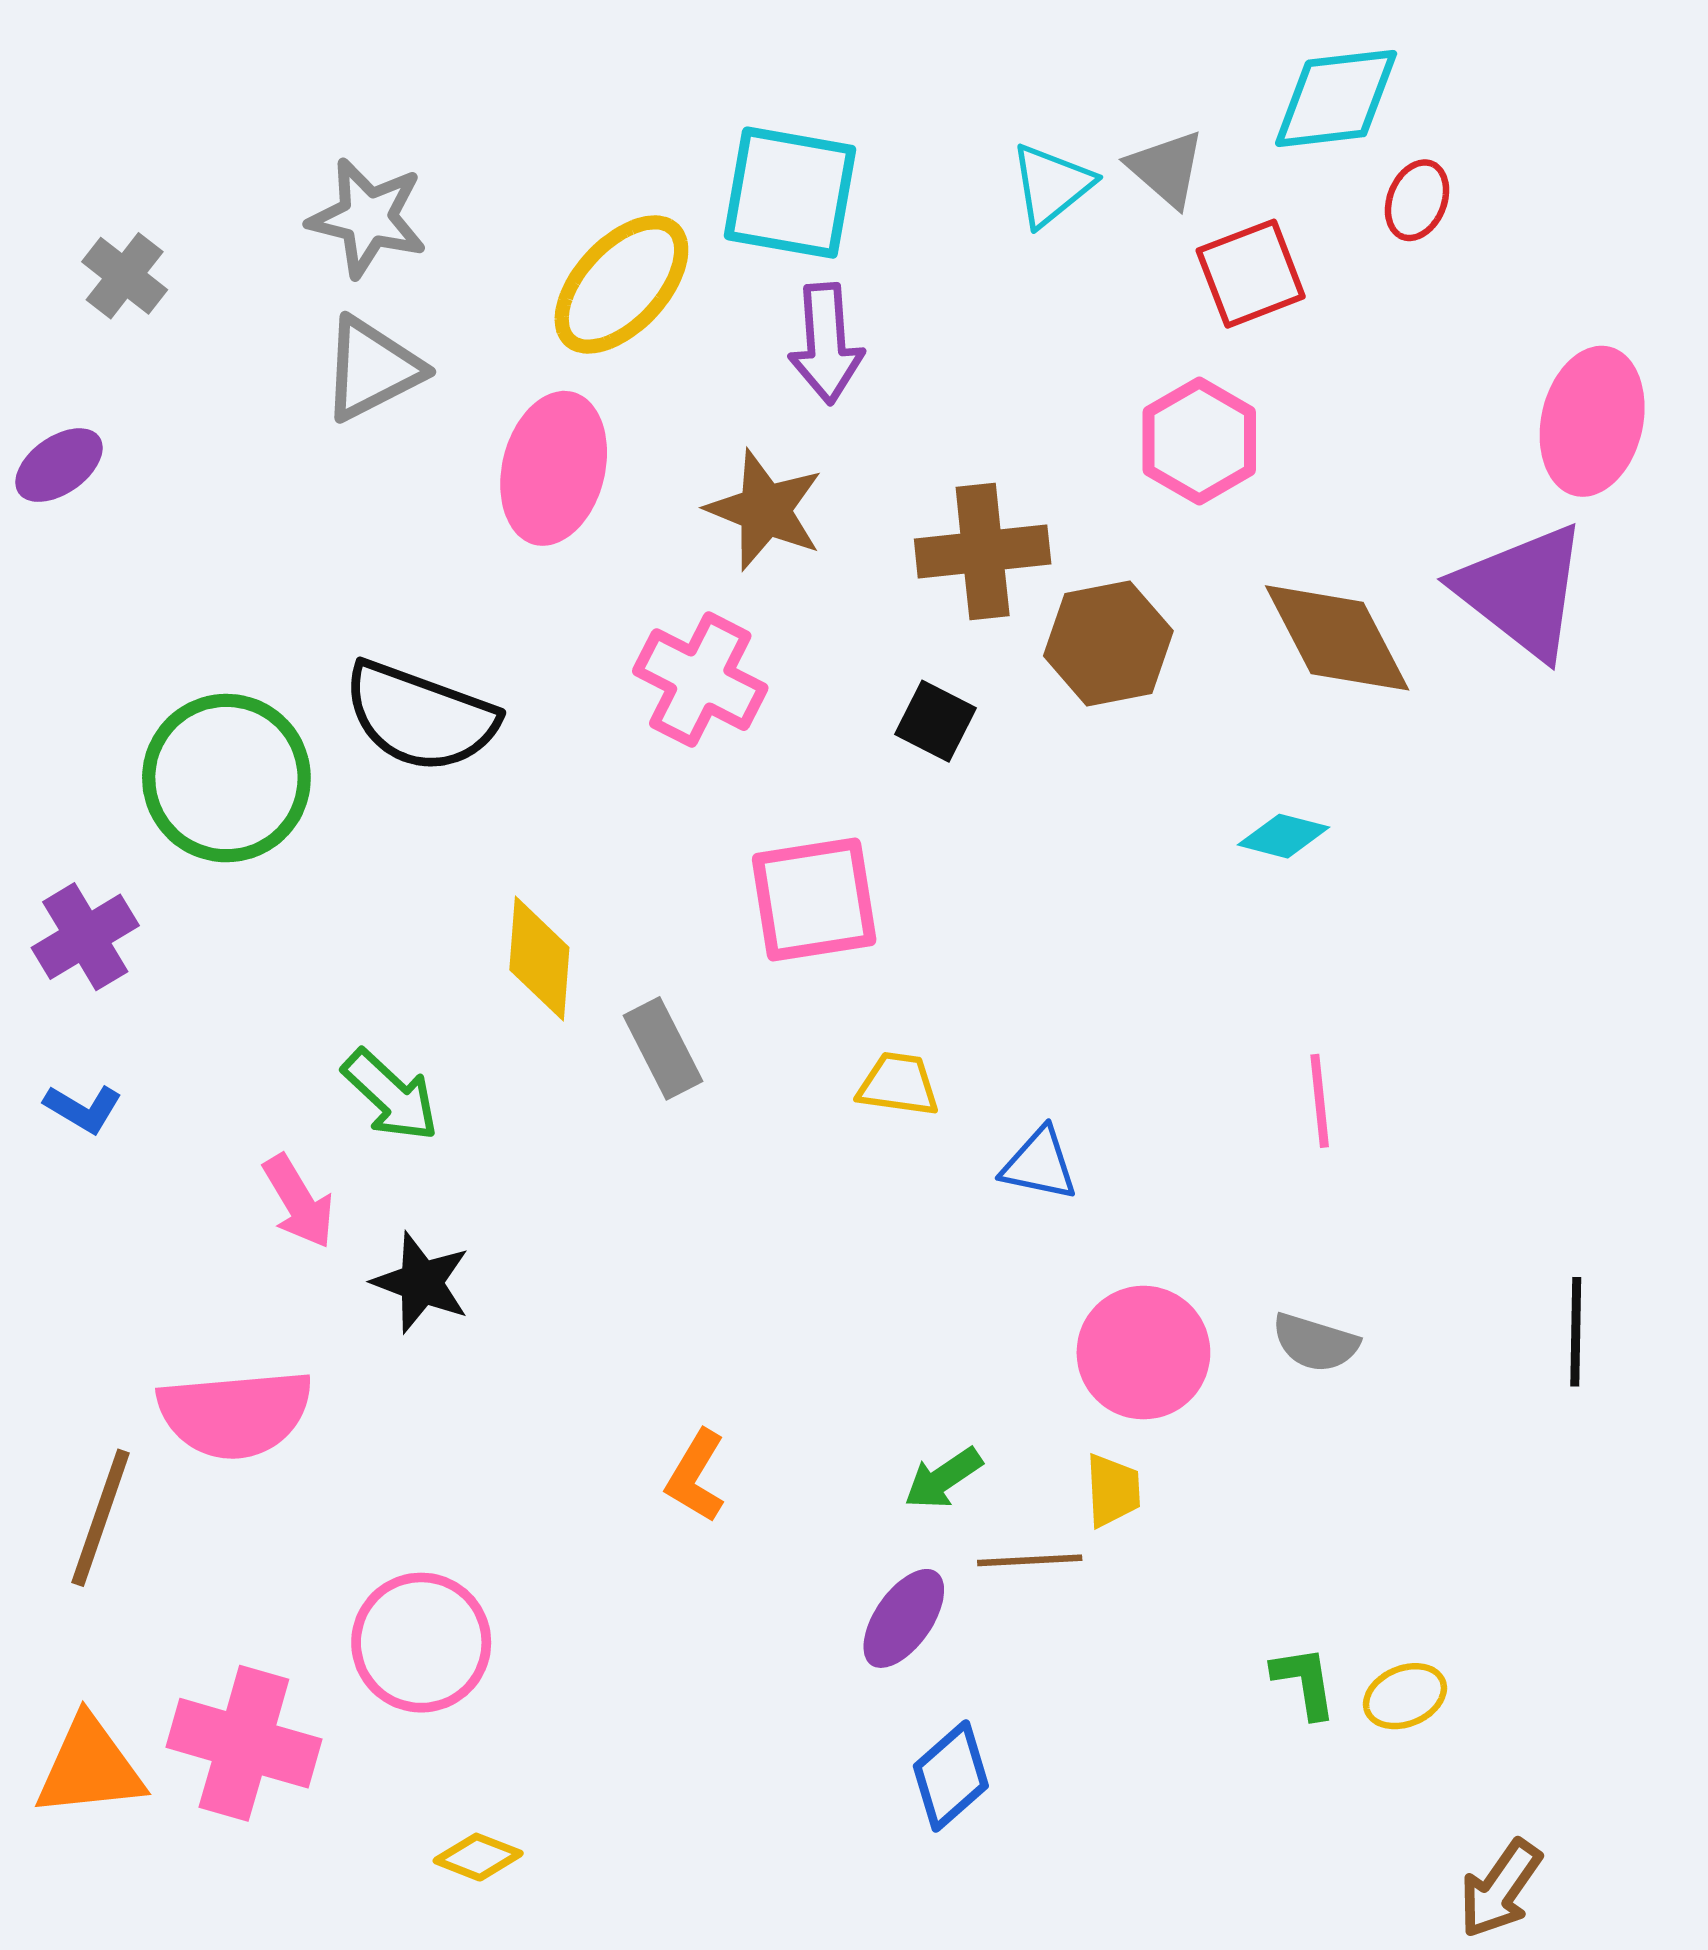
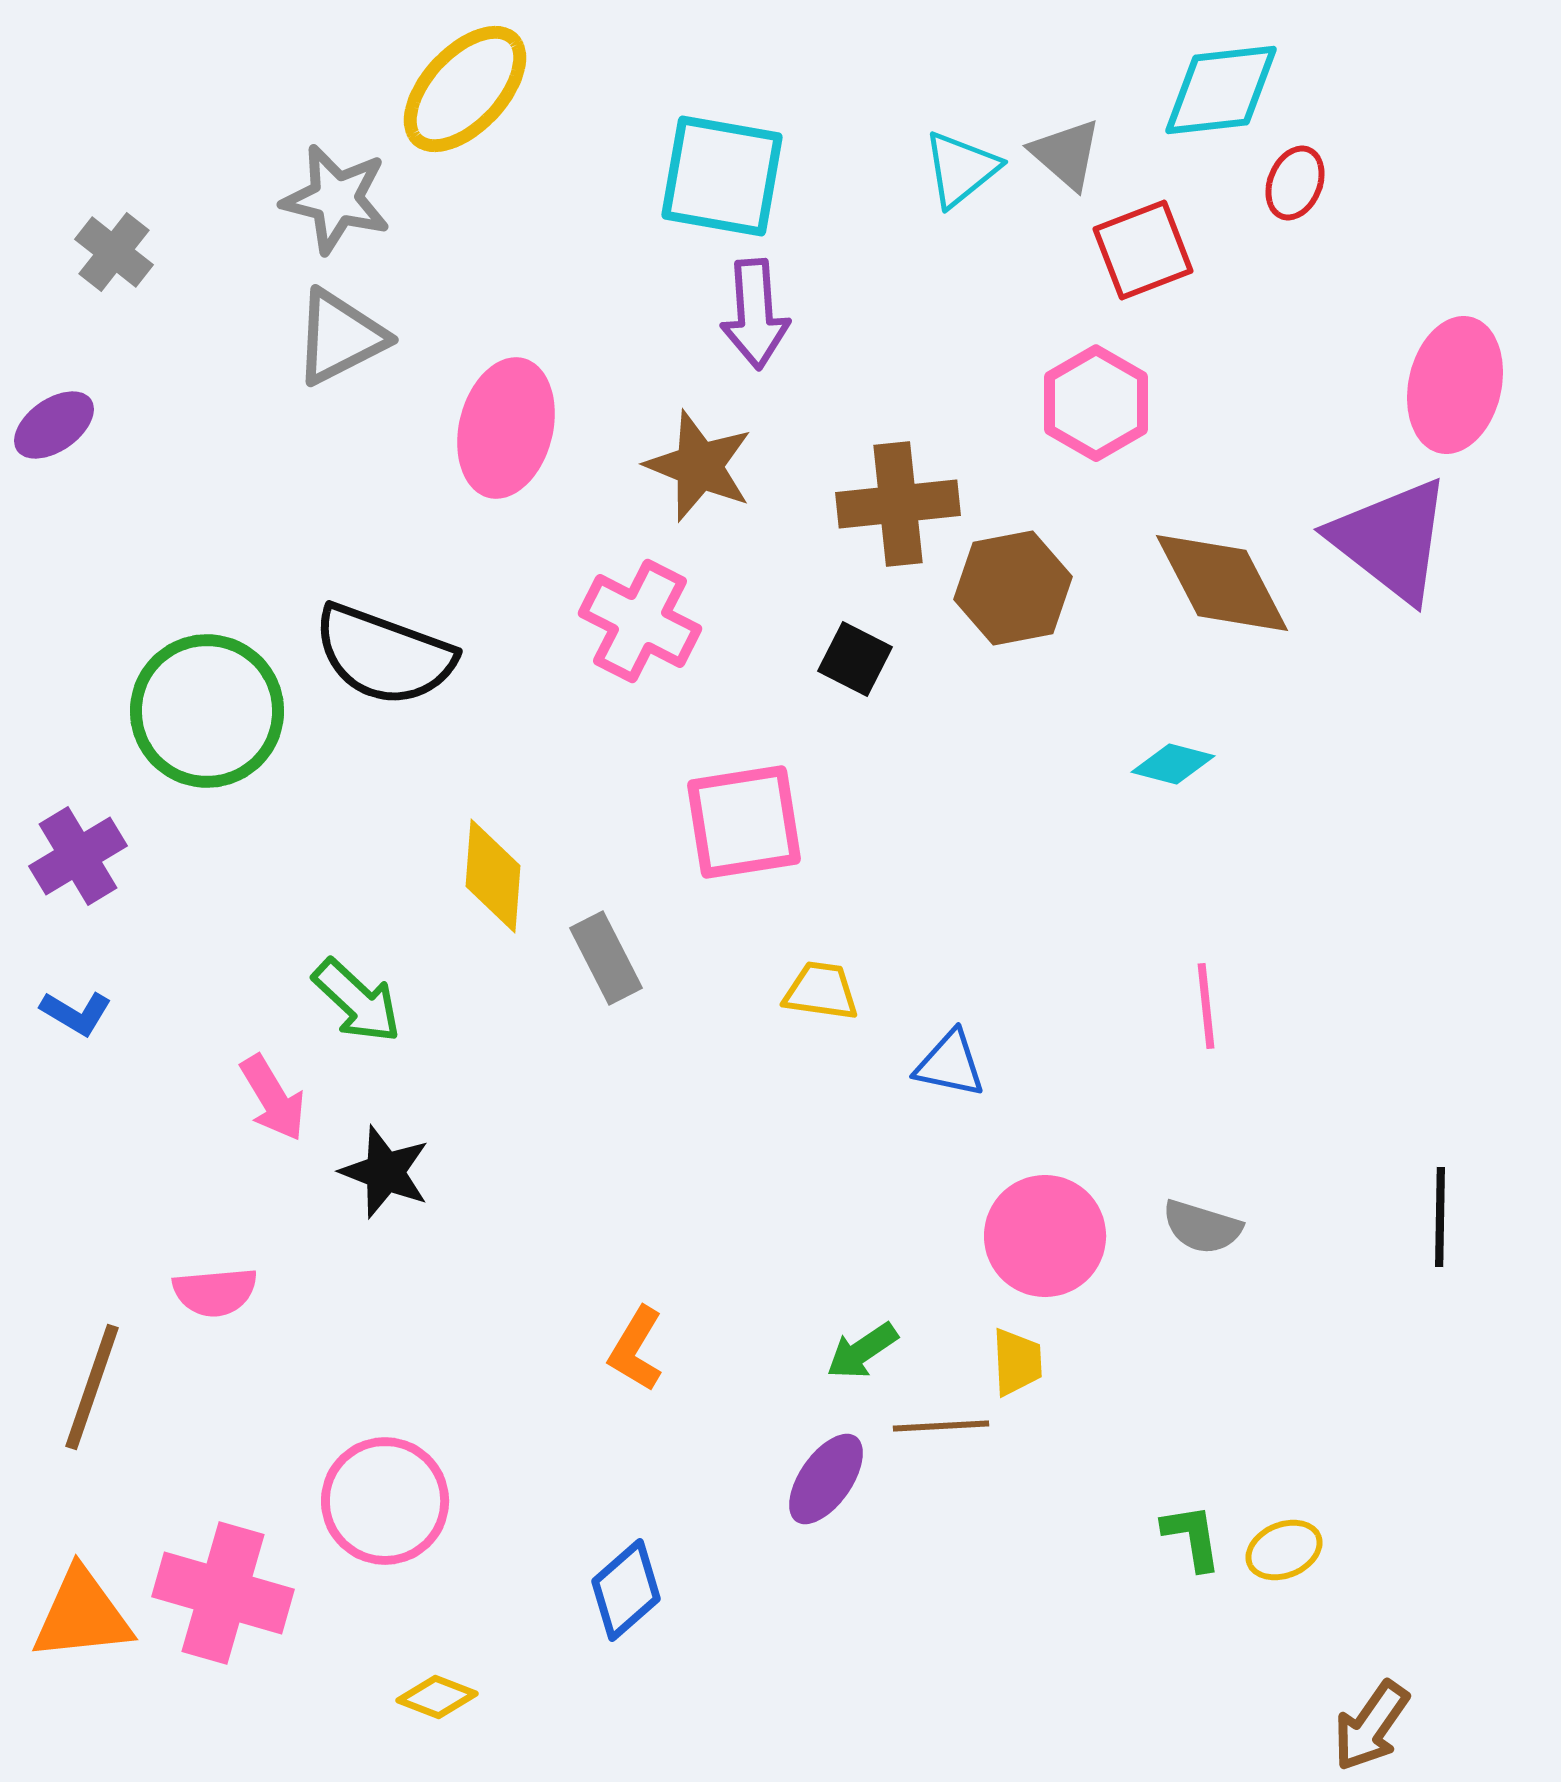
yellow ellipse: (621, 284) -> (465, 89), moved
pink semicircle: (235, 1414) -> (215, 1292), size x0.6
blue diamond: (951, 1776) -> (626, 1590), moved

